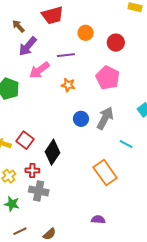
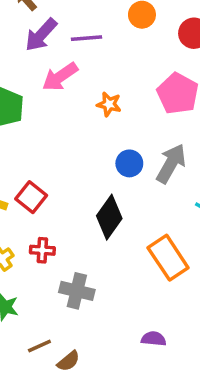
purple line: (66, 55) -> (86, 38), moved
black diamond: (52, 152) -> (109, 217), moved
gray cross: (39, 191) -> (77, 291), moved
brown line: (20, 231) -> (39, 346), moved

